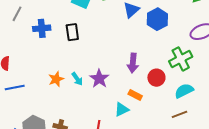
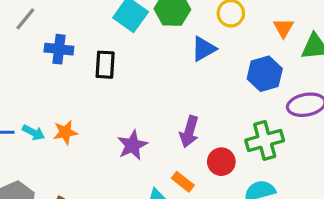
blue hexagon: (157, 19) -> (265, 74), moved
cyan arrow: (77, 79) -> (33, 132), moved, turned -40

